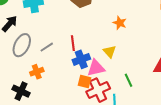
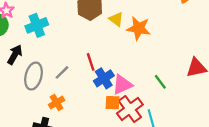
orange star: (120, 23) -> (139, 28), size x1.5
yellow triangle: (110, 52) -> (116, 19), moved
green line: (129, 80) -> (160, 82), moved

